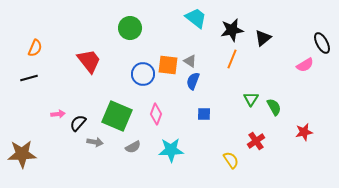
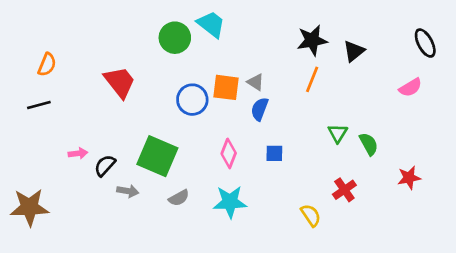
cyan trapezoid: (196, 18) -> (211, 24), moved
black ellipse: (322, 43) -> (425, 43), moved
pink diamond: (156, 114) -> (229, 153), moved

